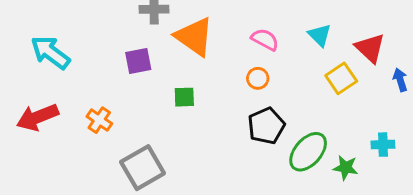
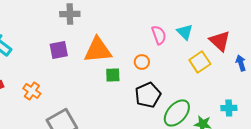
orange triangle: (194, 37) -> (98, 50), moved, turned -40
pink semicircle: (265, 39) -> (159, 35), moved, turned 42
green square: (184, 97) -> (113, 75), moved

